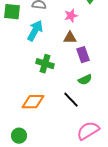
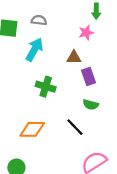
pink star: (71, 16) -> (86, 33), moved
green semicircle: (85, 80) -> (91, 105), turned 40

